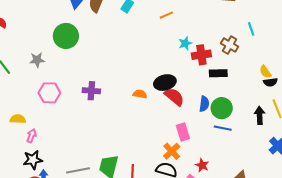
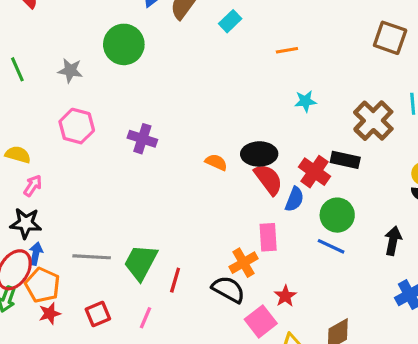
brown cross: (230, 45) -> (373, 121), size x1.4
red cross: (201, 55) -> (315, 172), moved, turned 30
blue semicircle: (204, 104) -> (294, 199), moved

